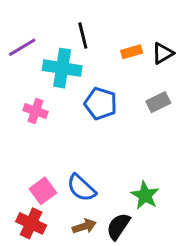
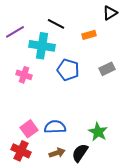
black line: (83, 36) -> (56, 24), turned -48
black triangle: (163, 53) -> (110, 13), moved
blue semicircle: (81, 188) -> (55, 127), turned 135

